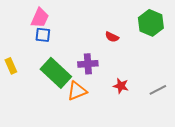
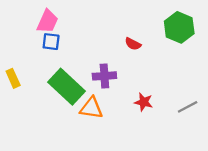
orange triangle: (77, 91) -> (91, 108), turned 30

